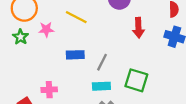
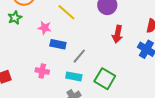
pink star: (46, 29) -> (45, 28), moved
pink cross: (49, 90) -> (42, 71), moved

